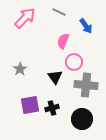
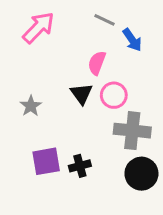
gray line: (59, 12) -> (105, 20), moved
black triangle: (55, 77) -> (82, 94), moved
black circle: (82, 119) -> (141, 174), moved

